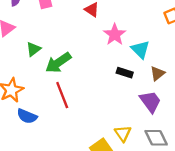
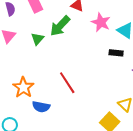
green triangle: (33, 49) -> (37, 39), moved
green arrow: (58, 63) -> (60, 26), moved

